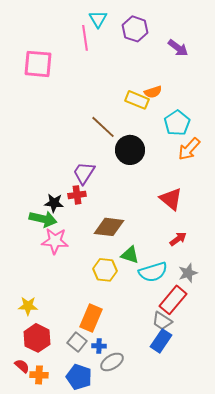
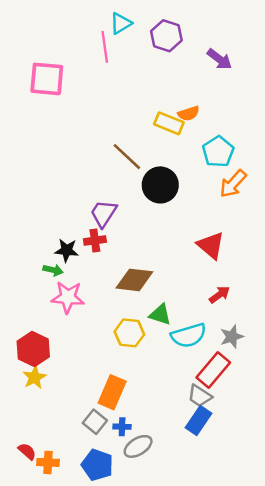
cyan triangle: (98, 19) -> (121, 23), turned 30
green arrow: (43, 219) -> (53, 270), size x0.6
yellow star: (28, 306) -> (34, 377), turned -30
red hexagon: (37, 338) -> (33, 349), moved

